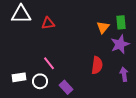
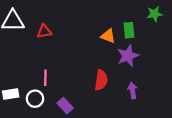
orange triangle: (103, 27) -> (108, 36), turned -48
pink line: (49, 63) -> (45, 78), turned 40

